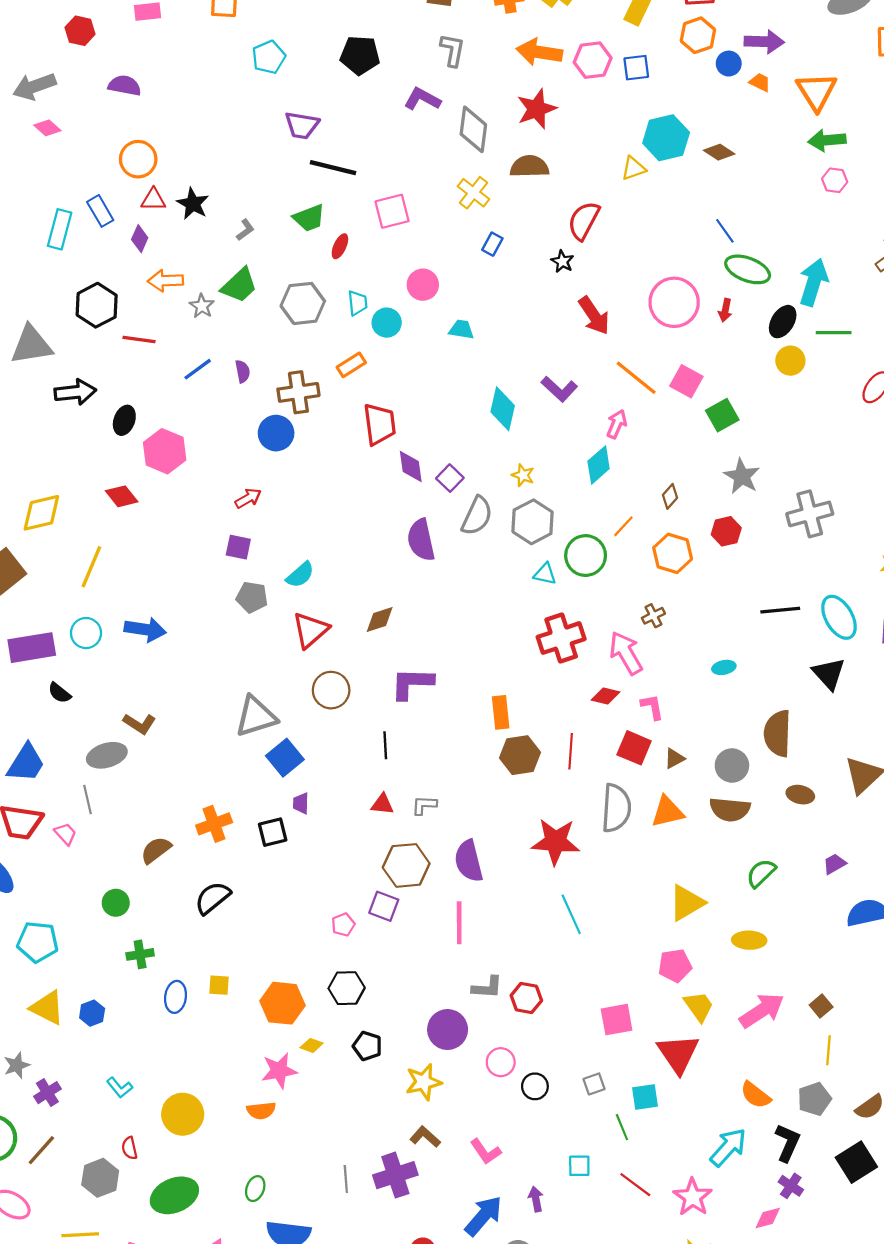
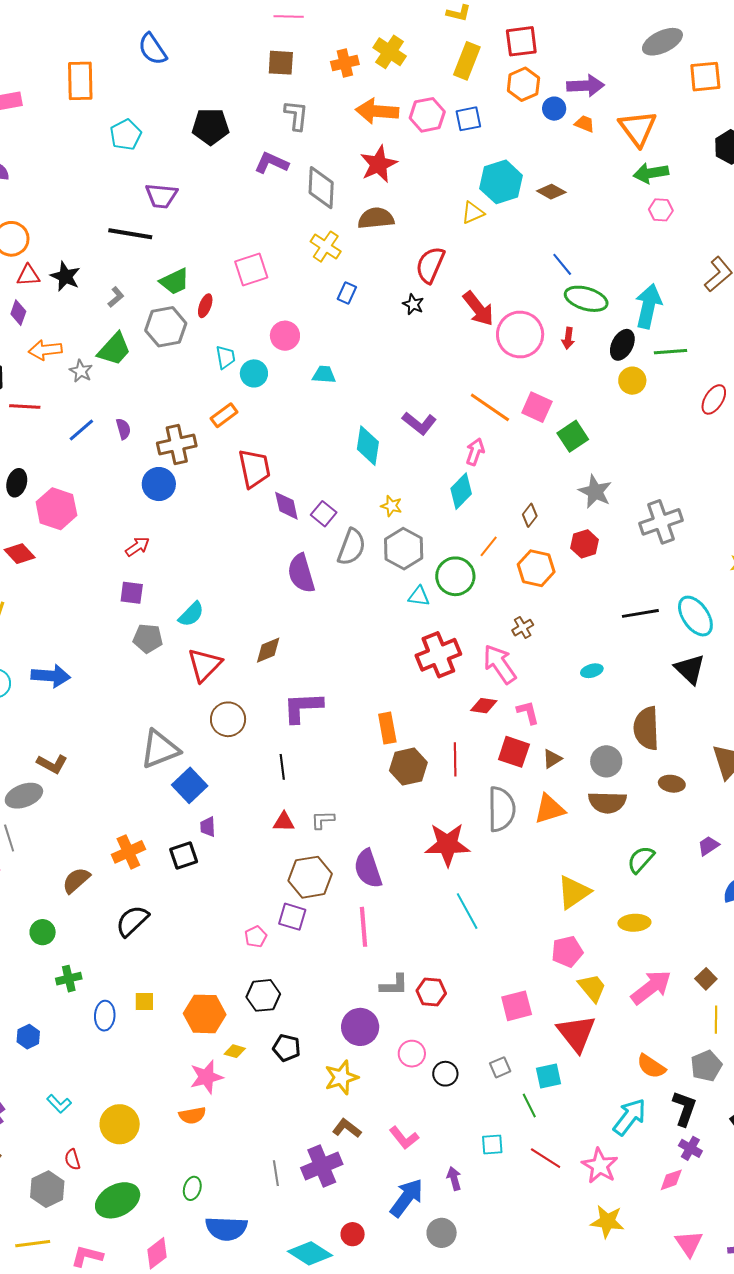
black line: (333, 168) -> (130, 234), moved
gray hexagon: (303, 303) -> (166, 327), moved
red arrow: (594, 316) -> (478, 309), moved

